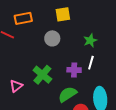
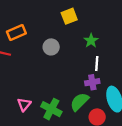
yellow square: (63, 14) -> (69, 16), moved
purple cross: (74, 70) -> (92, 82), moved
green cross: (42, 75) -> (51, 109), moved

